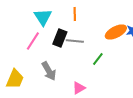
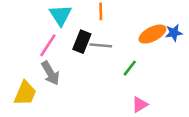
gray arrow: (49, 71) -> (50, 73), moved
pink triangle: (79, 88) -> (140, 105), moved

